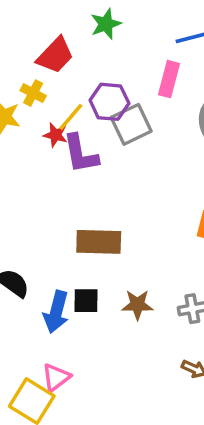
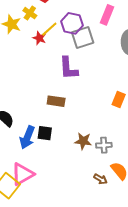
purple L-shape: (81, 154) -> (68, 68), moved
brown rectangle: (99, 242) -> (56, 101), size x0.7
brown star: (137, 305) -> (83, 141), moved
pink triangle: (56, 377) -> (23, 174), size x1.4

